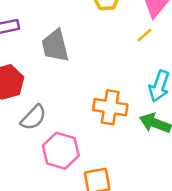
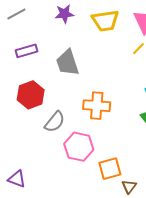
orange cross: (110, 107) -> (97, 106), moved

